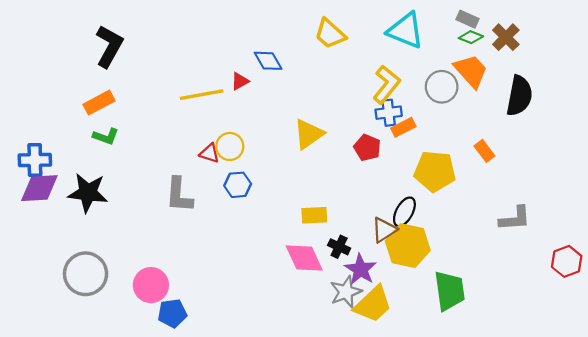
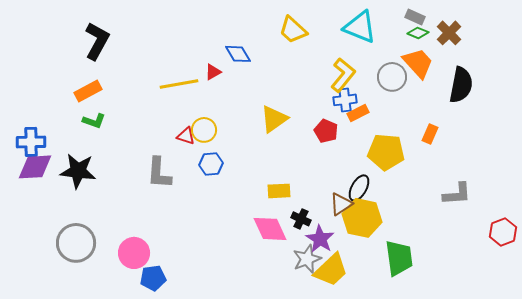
orange rectangle: (484, 151) -> (430, 134), turned 60

